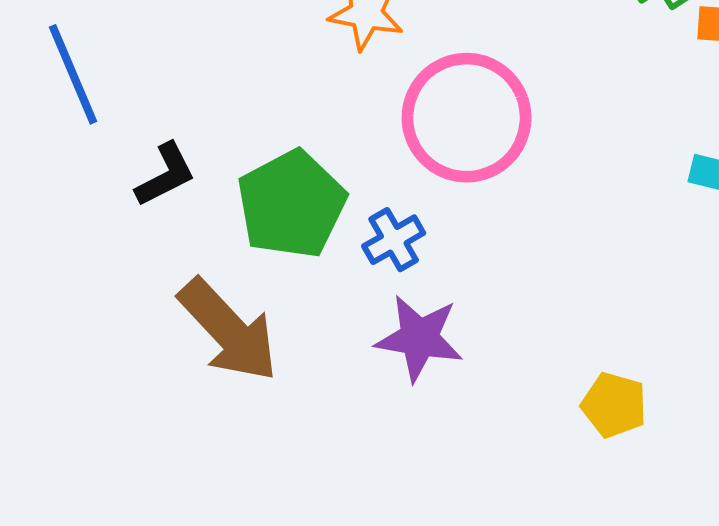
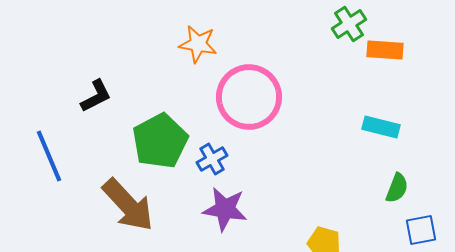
blue line: (73, 74) -> (49, 156), moved
black L-shape: (165, 175) -> (96, 96), moved

